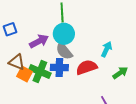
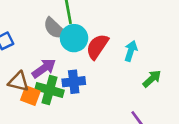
purple arrow: (39, 41) -> (44, 68), moved
gray semicircle: (64, 51) -> (55, 28), moved
red semicircle: (87, 67) -> (97, 47), moved, turned -30

